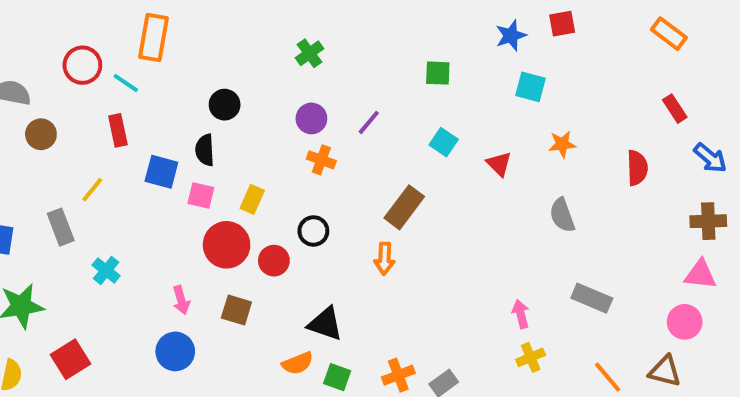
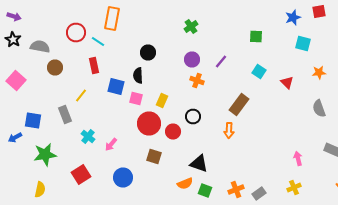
pink arrow: (181, 300) -> (111, 144), moved, turned 56
yellow cross: (531, 357) -> (294, 188), moved
red square: (71, 359) -> (81, 174), moved

